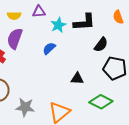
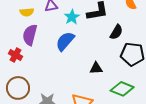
blue semicircle: (49, 48) -> (65, 41), size x1.5

